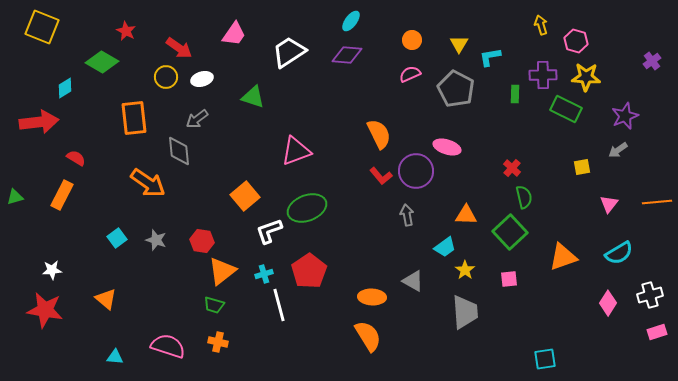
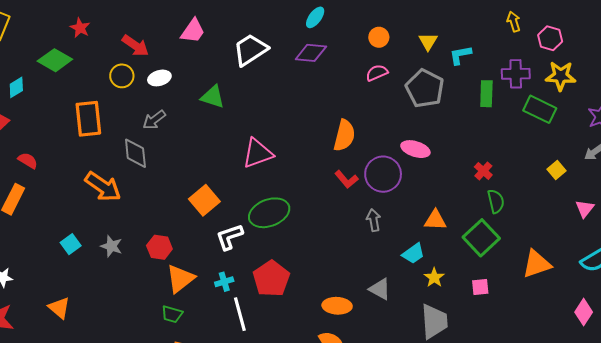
green rectangle: (515, 94) -> (486, 94), size x1.4
orange semicircle: (379, 134) -> (344, 135), turned 40
yellow square: (582, 167) -> (556, 170), turned -30

